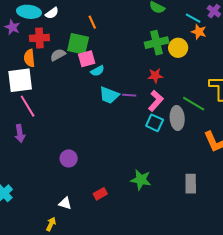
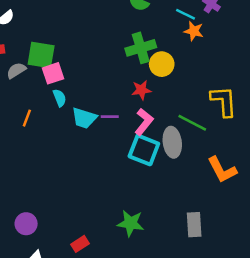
orange line: (92, 22) -> (27, 118), moved, turned 48
yellow circle: (178, 48) -> (162, 64), moved
cyan semicircle: (97, 71) -> (60, 98), moved, turned -80
cyan square: (155, 123) -> (144, 150), size x1.4
purple circle: (69, 158) -> (26, 224), moved

